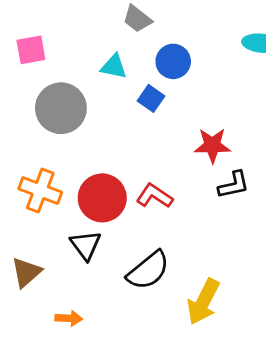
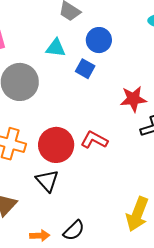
black semicircle: (148, 270) -> (74, 230), moved, size x0.7

